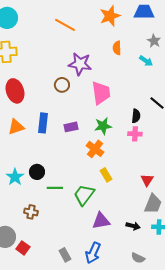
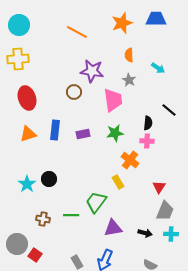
gray star: (154, 41) -> (129, 80), moved
orange cross: (95, 149) -> (130, 160), moved
green line: (55, 188) -> (71, 215), moved

